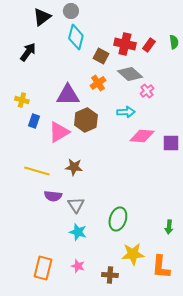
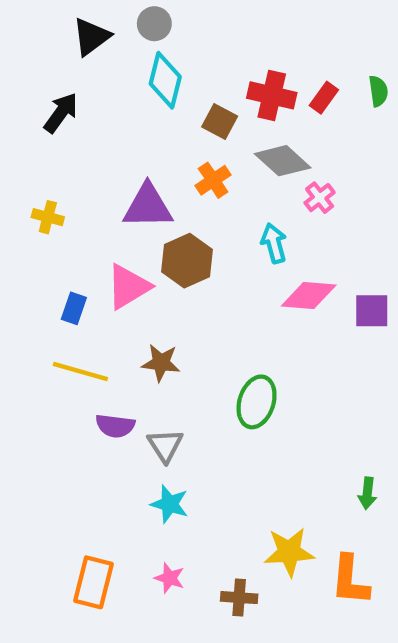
cyan arrow: (126, 112) -> (274, 243), turned -102
blue rectangle: (34, 121) -> (74, 308), moved
green ellipse: (118, 219) -> (257, 402), moved

